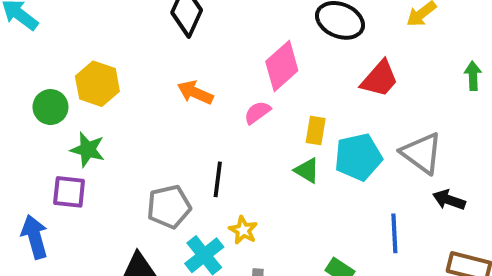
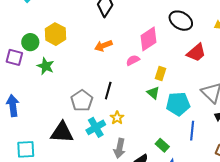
orange arrow: (195, 93) -> (103, 46), turned -54
cyan pentagon: (358, 157) -> (178, 104), moved
purple square: (69, 192) -> (14, 57), moved
gray pentagon: (169, 207) -> (82, 101), turned -30

